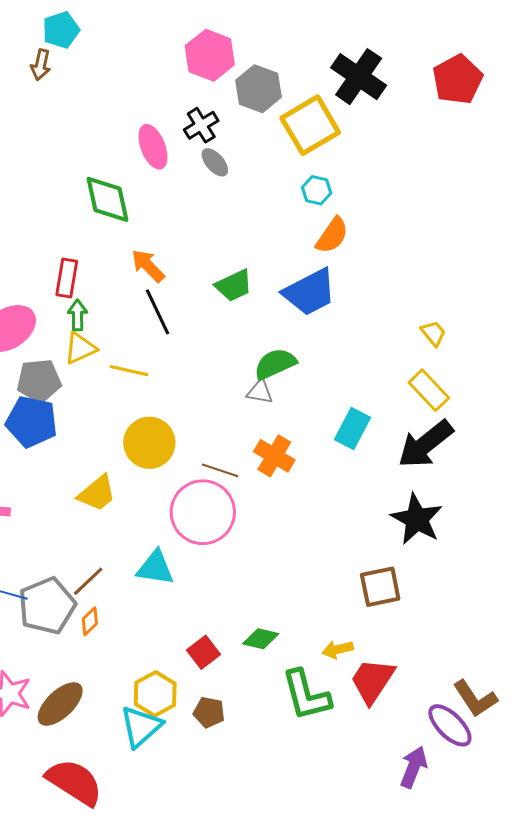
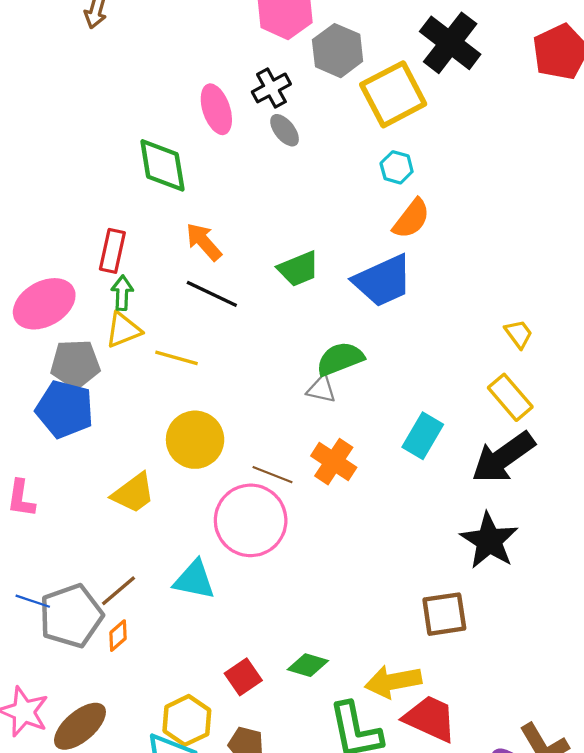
black line: (158, 312) -> (212, 294), turned -42
yellow arrow: (338, 649) -> (393, 682), size x1.6
red trapezoid: (372, 681) -> (430, 719), turned 78

